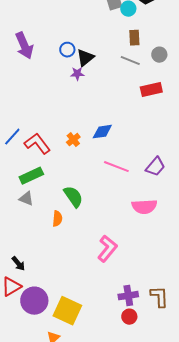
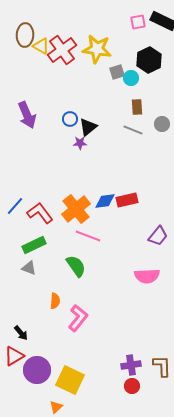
red rectangle: (151, 90) -> (127, 200), moved
orange cross: (73, 140) -> (76, 209), size x2.0
pink line: (116, 167) -> (88, 236), moved
orange semicircle: (57, 219) -> (55, 301), moved
pink L-shape: (107, 249) -> (78, 318), moved

